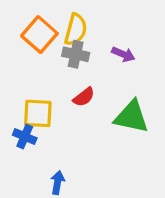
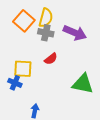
purple arrow: (123, 54) -> (75, 33), size x1.6
green triangle: (132, 117) -> (83, 84), moved

